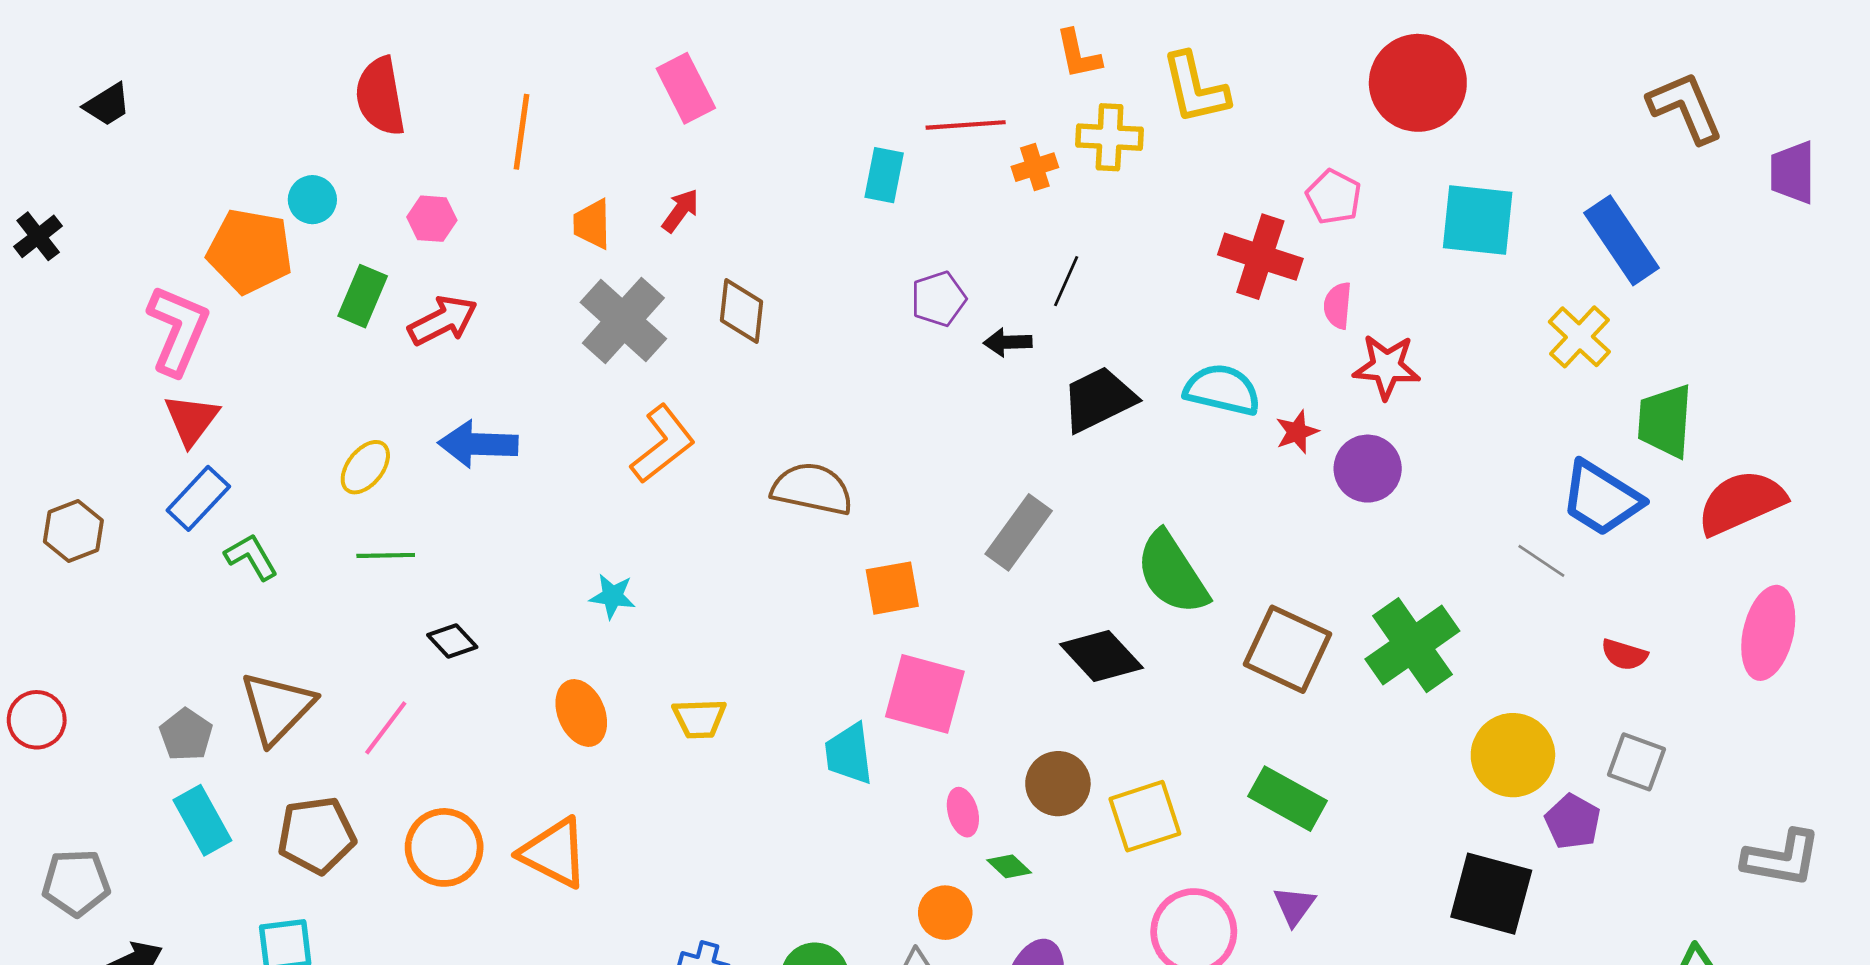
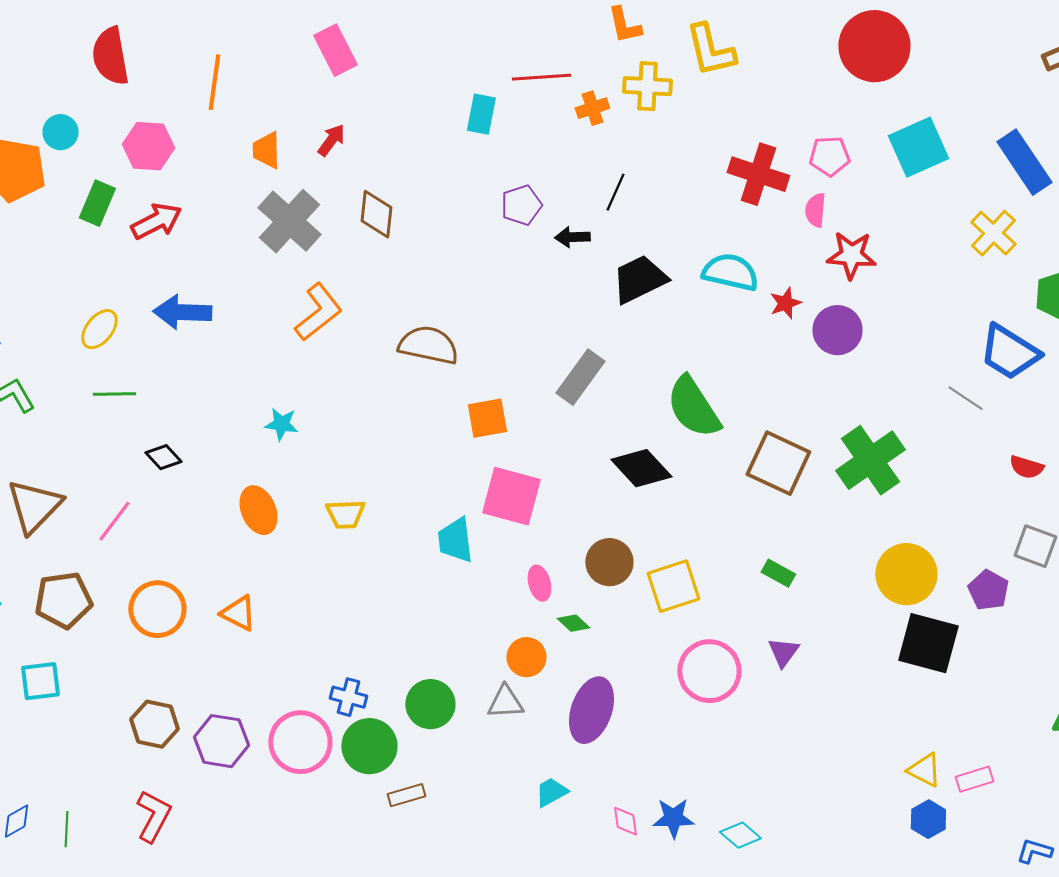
pink pentagon: (1334, 197) -> (829, 156), moved, turned -30
pink hexagon: (432, 219) -> (148, 146), size x1.4
cyan square: (1478, 220) -> (918, 147), turned -30
yellow circle: (1513, 755) -> (906, 574), moved
green rectangle: (1287, 799) -> (778, 573), size x0.6
orange triangle: (554, 853) -> (238, 613), size x0.7

